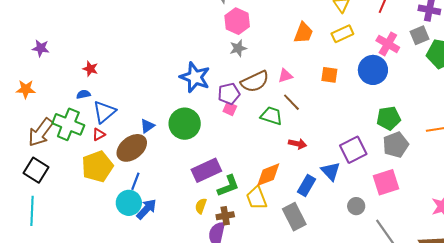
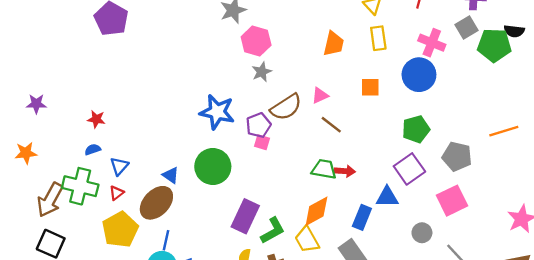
yellow rectangle: (342, 34) -> (378, 38), turned -65
blue triangle: (104, 112) -> (119, 166), size x0.7
green trapezoid: (271, 116) -> (324, 169), moved
green pentagon: (389, 118) -> (416, 129), moved
blue triangle: (147, 126) -> (171, 175), turned -42
gray pentagon: (396, 145) -> (457, 156), turned -30
purple rectangle: (206, 170) -> (245, 216), turned -32
blue triangle: (331, 171) -> (387, 197), turned -40

